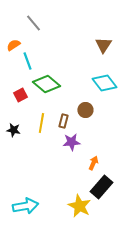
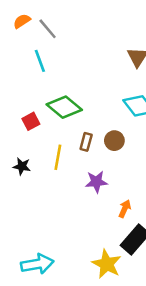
orange semicircle: (13, 45) -> (22, 21), moved
cyan line: (27, 61) -> (40, 61), moved
brown rectangle: (63, 121) -> (86, 142), moved

